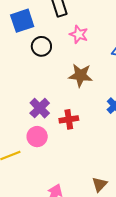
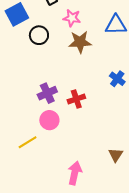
brown star: (80, 75) -> (80, 42), moved
purple cross: (40, 108) -> (47, 93), turned 30

